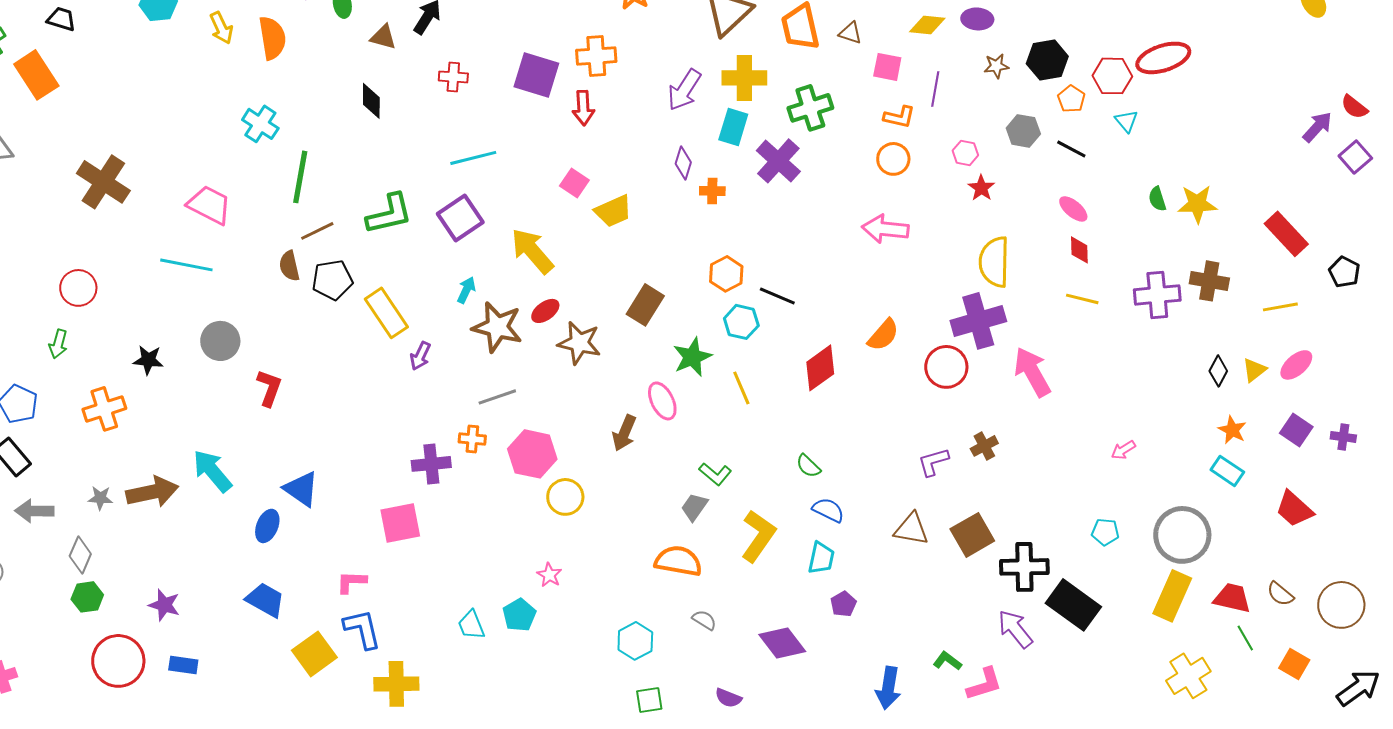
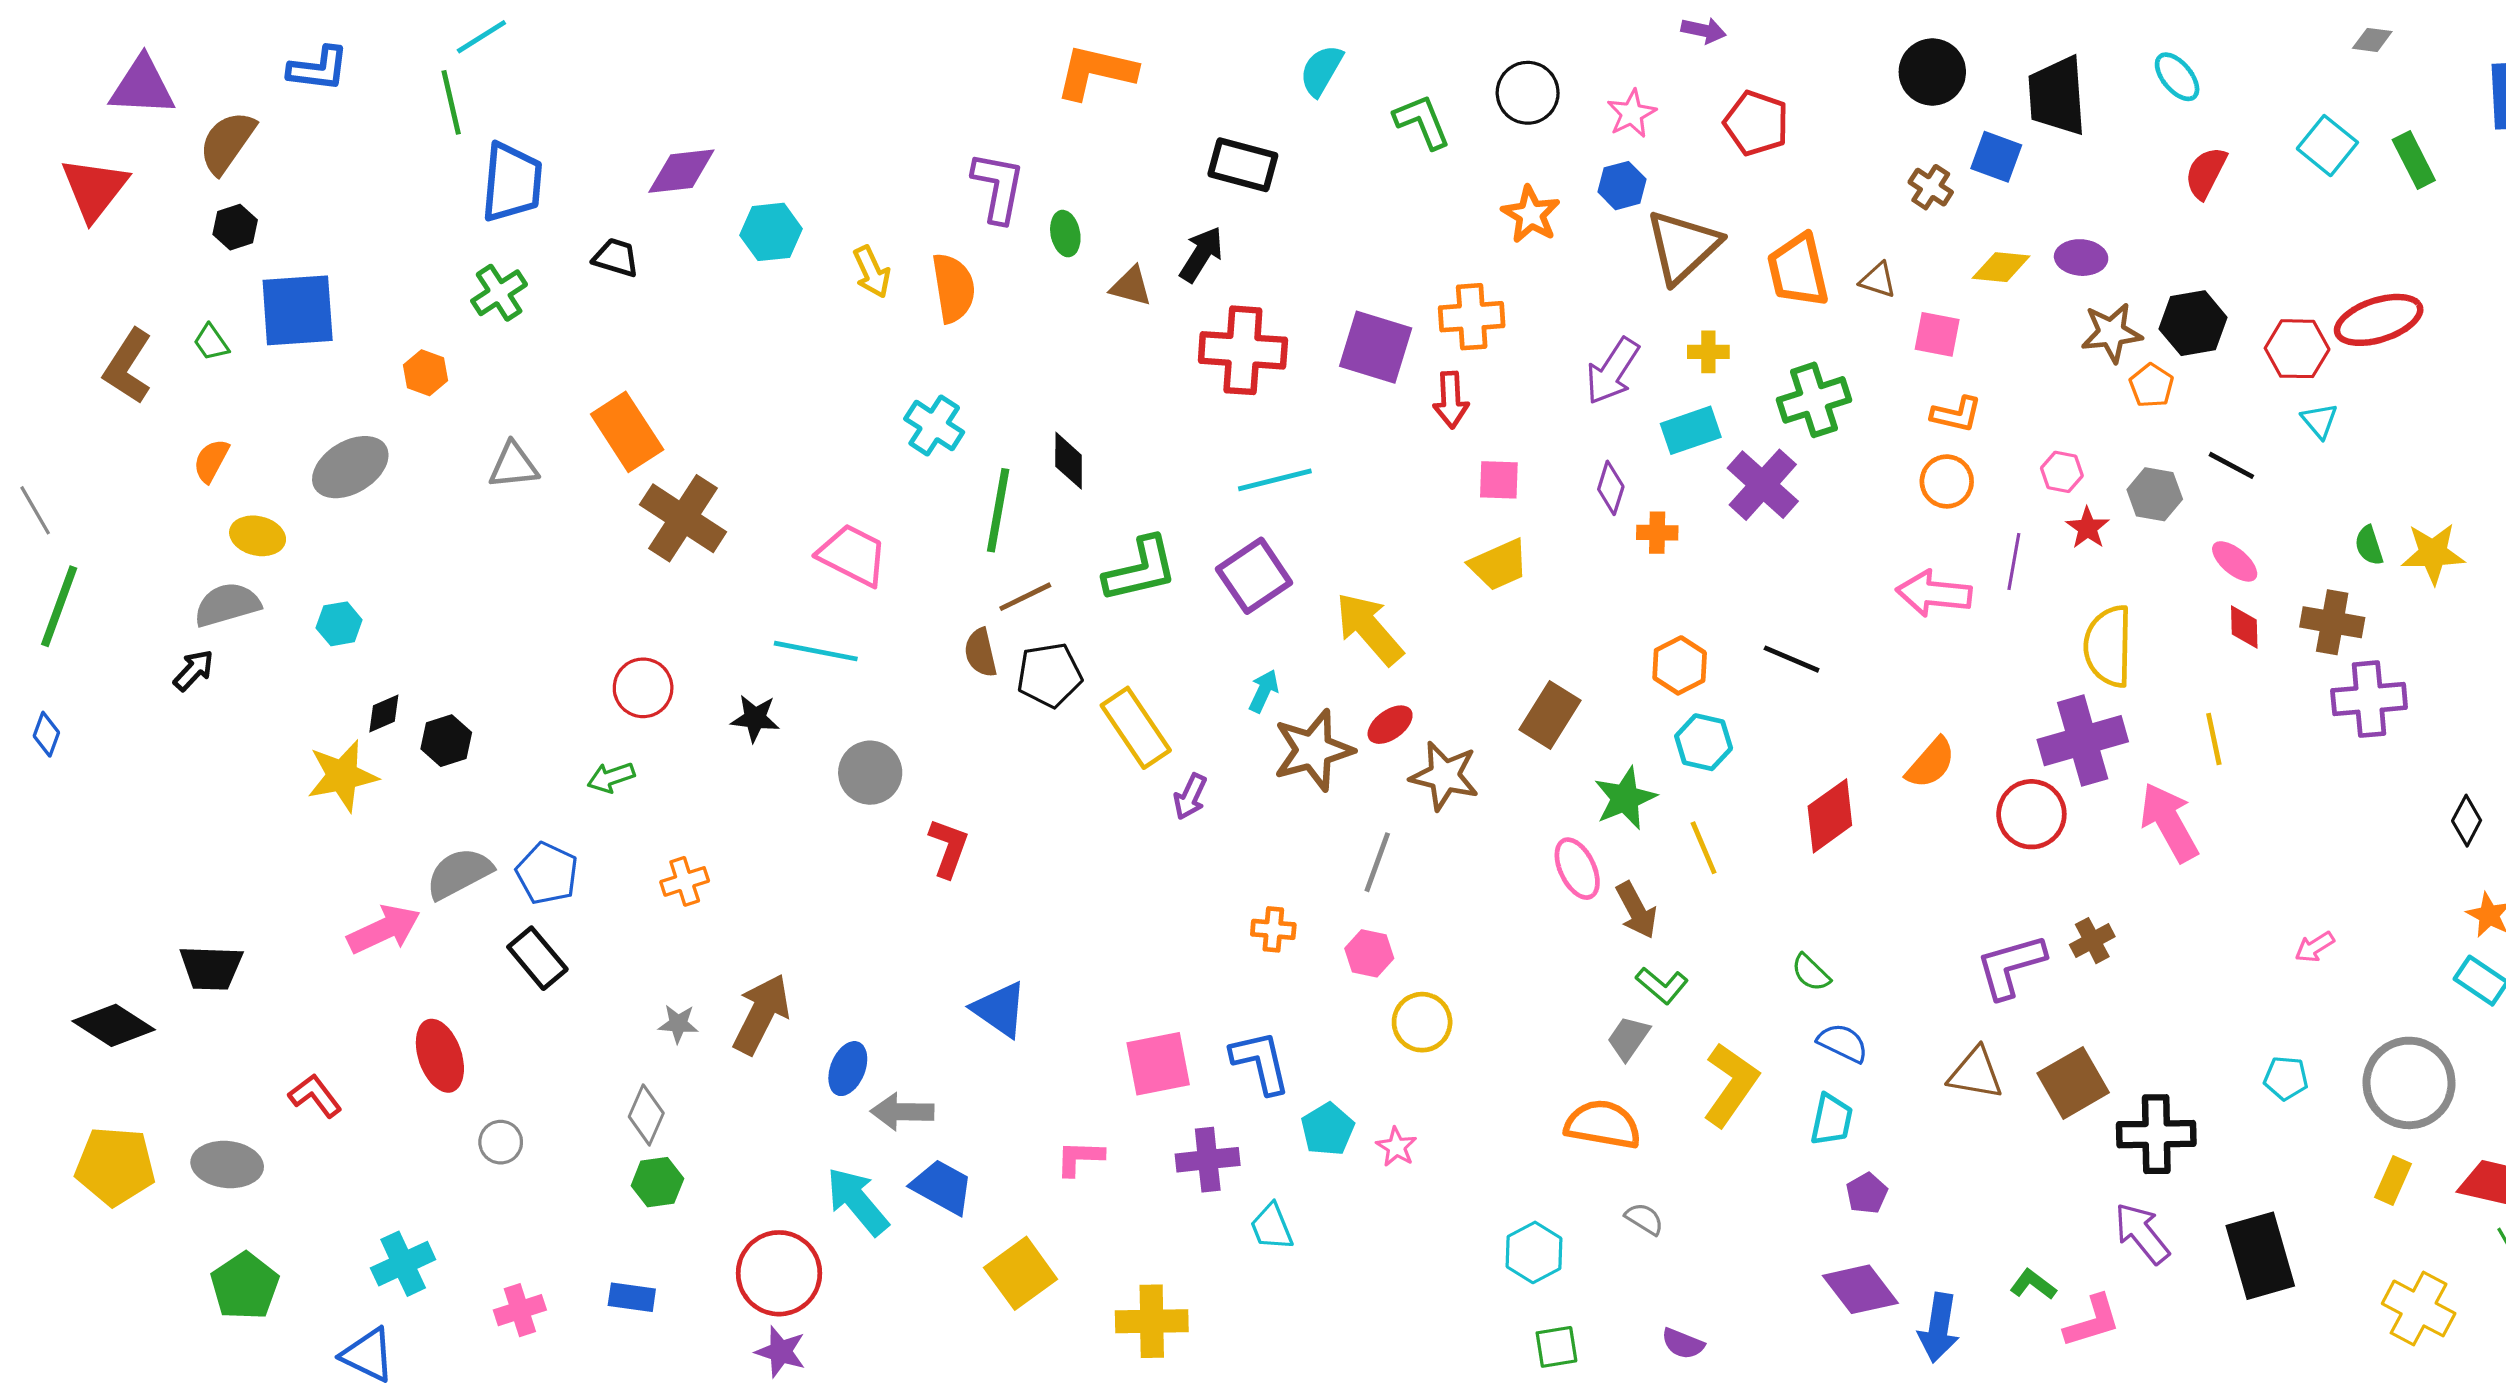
brown star: (996, 66) -> (2111, 333), size x1.5
orange rectangle: (36, 75) -> (627, 432), moved
red cross: (453, 77) -> (1243, 350), size x1.8
yellow cross: (744, 78) -> (1708, 352), size x0.6
purple line: (935, 89) -> (2014, 561), moved
orange pentagon: (1071, 99) -> (2151, 386), moved
black diamond: (371, 101) -> (1069, 461), moved
cyan rectangle: (733, 127) -> (1691, 430), turned 54
gray hexagon: (1023, 131) -> (2155, 494), moved
pink square: (574, 183) -> (1499, 480), moved, turned -32
brown cross: (1209, 281) -> (2332, 622), moved
black line: (777, 296) -> (1792, 659), moved
yellow line: (1082, 299) -> (2214, 739), moved, turned 64
brown star: (497, 327) -> (1313, 750), turned -30
green arrow: (58, 344) -> (611, 777), turned 56
black star: (148, 360) -> (755, 718), moved
gray line: (497, 397) -> (1377, 862), moved, turned -51
orange cross: (104, 409) -> (685, 881), size x0.7
brown arrow: (624, 433) -> (1636, 910), moved, turned -51
pink hexagon: (532, 454) -> (1369, 953), size x0.6
purple L-shape: (933, 462) -> (2011, 966), size x1.4
purple cross: (431, 464) -> (1208, 1160), moved
cyan arrow: (212, 471) -> (857, 1201), moved
brown arrow: (152, 492) -> (761, 1014), turned -51
gray arrow: (34, 511) -> (902, 1112), moved
blue ellipse: (267, 526) -> (848, 1069), moved
yellow rectangle: (1172, 596) -> (2393, 1181), size x0.6
purple star: (164, 605) -> (781, 1352), moved
black rectangle: (1073, 605) -> (2260, 1256), moved, turned 38
cyan pentagon: (519, 615) -> (1328, 1129), moved
blue L-shape: (362, 629) -> (1260, 1062), moved
purple diamond: (782, 643) -> (1860, 1289), moved
red circle: (118, 661) -> (779, 1273), moved
blue rectangle: (183, 665) -> (632, 1297), moved
yellow cross: (1188, 676) -> (2419, 1308), turned -30

